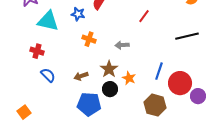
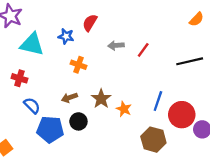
red line: (144, 16) -> (143, 50), moved
gray arrow: (122, 45) -> (116, 45), moved
brown arrow: (81, 76) -> (69, 98), moved
black circle: (110, 89) -> (78, 121), moved
blue pentagon: (89, 104) -> (50, 129), moved

